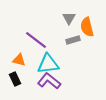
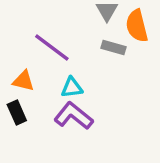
gray rectangle: (73, 40) -> (114, 48), turned 32
cyan triangle: (48, 64) -> (72, 88), size x0.6

